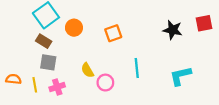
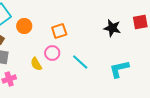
cyan line: (137, 68) -> (80, 62), turned -42
pink circle: (105, 83) -> (52, 53), moved

